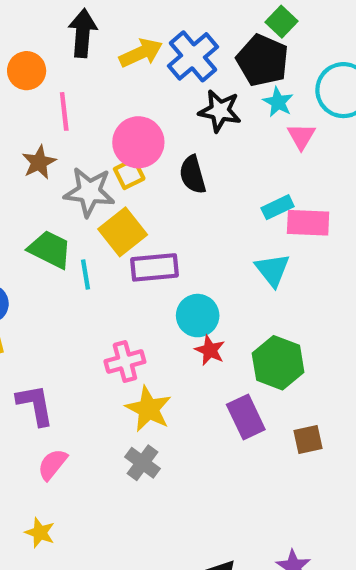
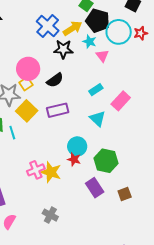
yellow arrow: (141, 53) -> (73, 28), moved
black pentagon: (262, 60) -> (98, 21), moved
black semicircle: (193, 175) -> (55, 80), turned -102
pink rectangle: (308, 223) -> (121, 101), moved, turned -42
purple rectangle: (155, 267) -> (58, 110), moved
cyan circle: (198, 316) -> (77, 146), moved
yellow star: (148, 409) -> (51, 172), moved

